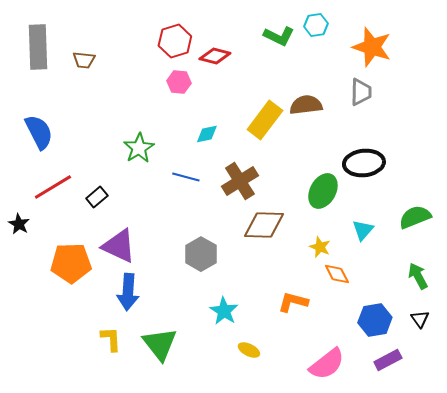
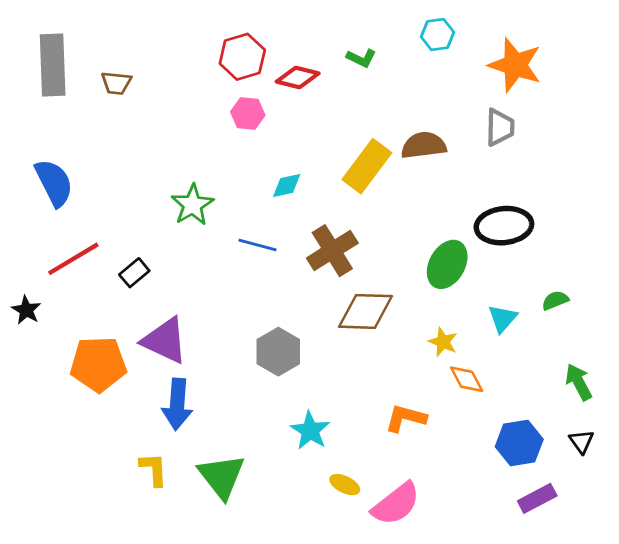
green L-shape: (279, 36) -> (361, 58), moved, size x0.7
green semicircle: (415, 217) -> (555, 300), moved, size x0.6
pink semicircle: (327, 364) -> (396, 504), moved

